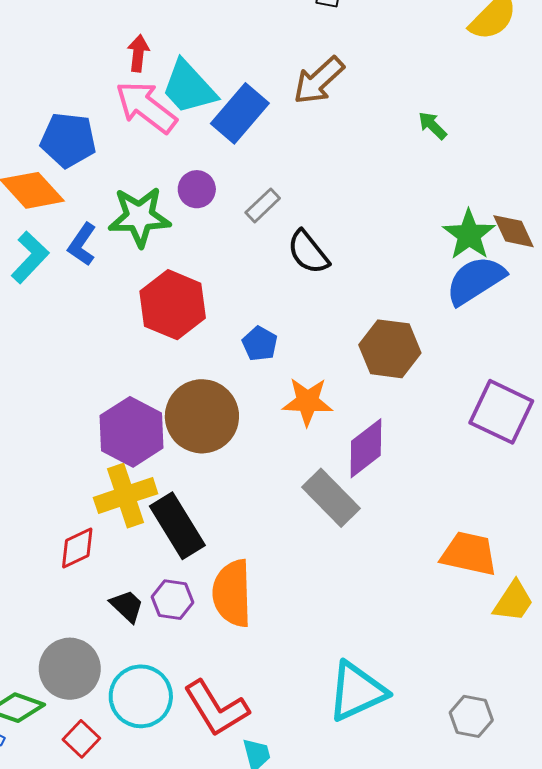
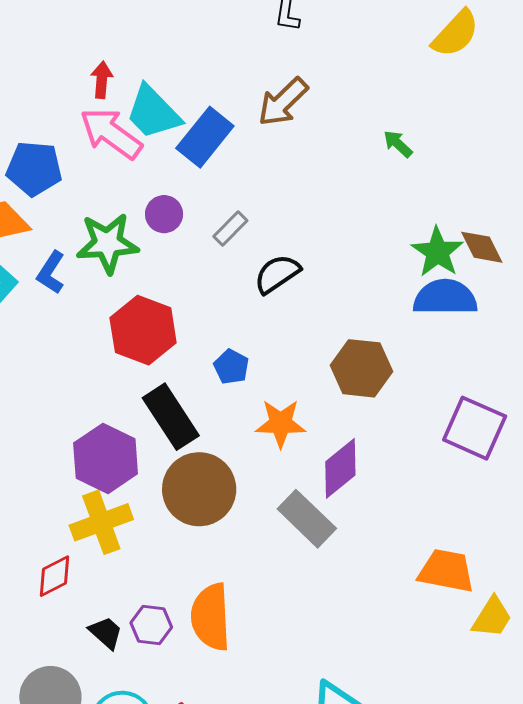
black semicircle: (308, 252) -> (277, 274), turned 96
blue semicircle: (475, 280) -> (445, 297), turned 34
brown circle: (202, 416) -> (199, 489), moved
black rectangle: (177, 526) -> (171, 417), moved

